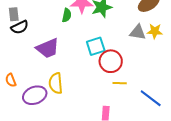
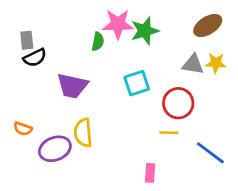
purple trapezoid: (48, 48) -> (72, 86), turned 35
red circle: (111, 61) -> (178, 103), moved
orange semicircle: (11, 80) -> (23, 129), turned -48

